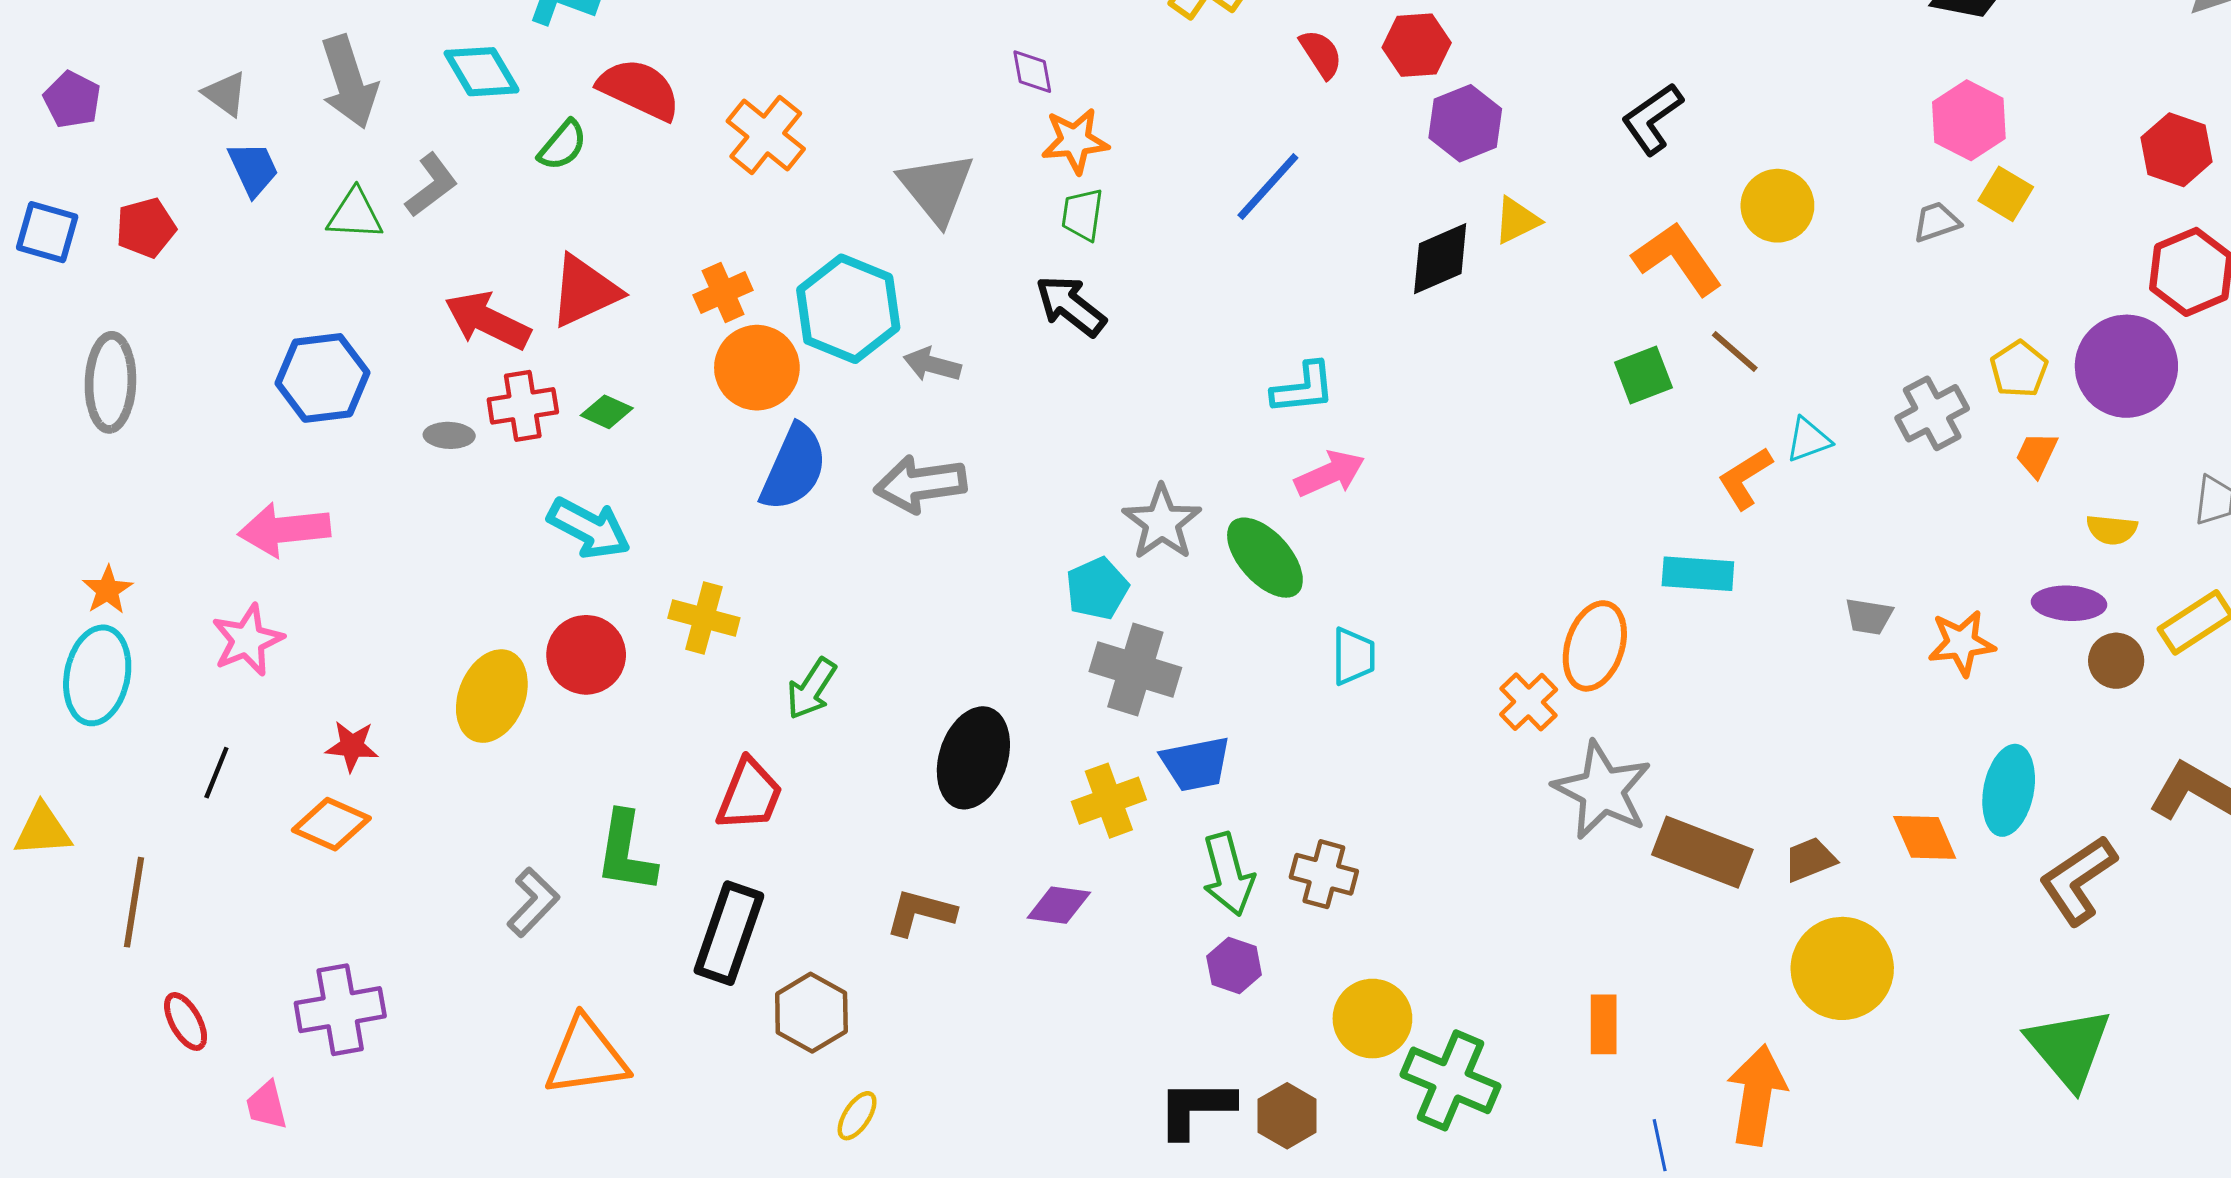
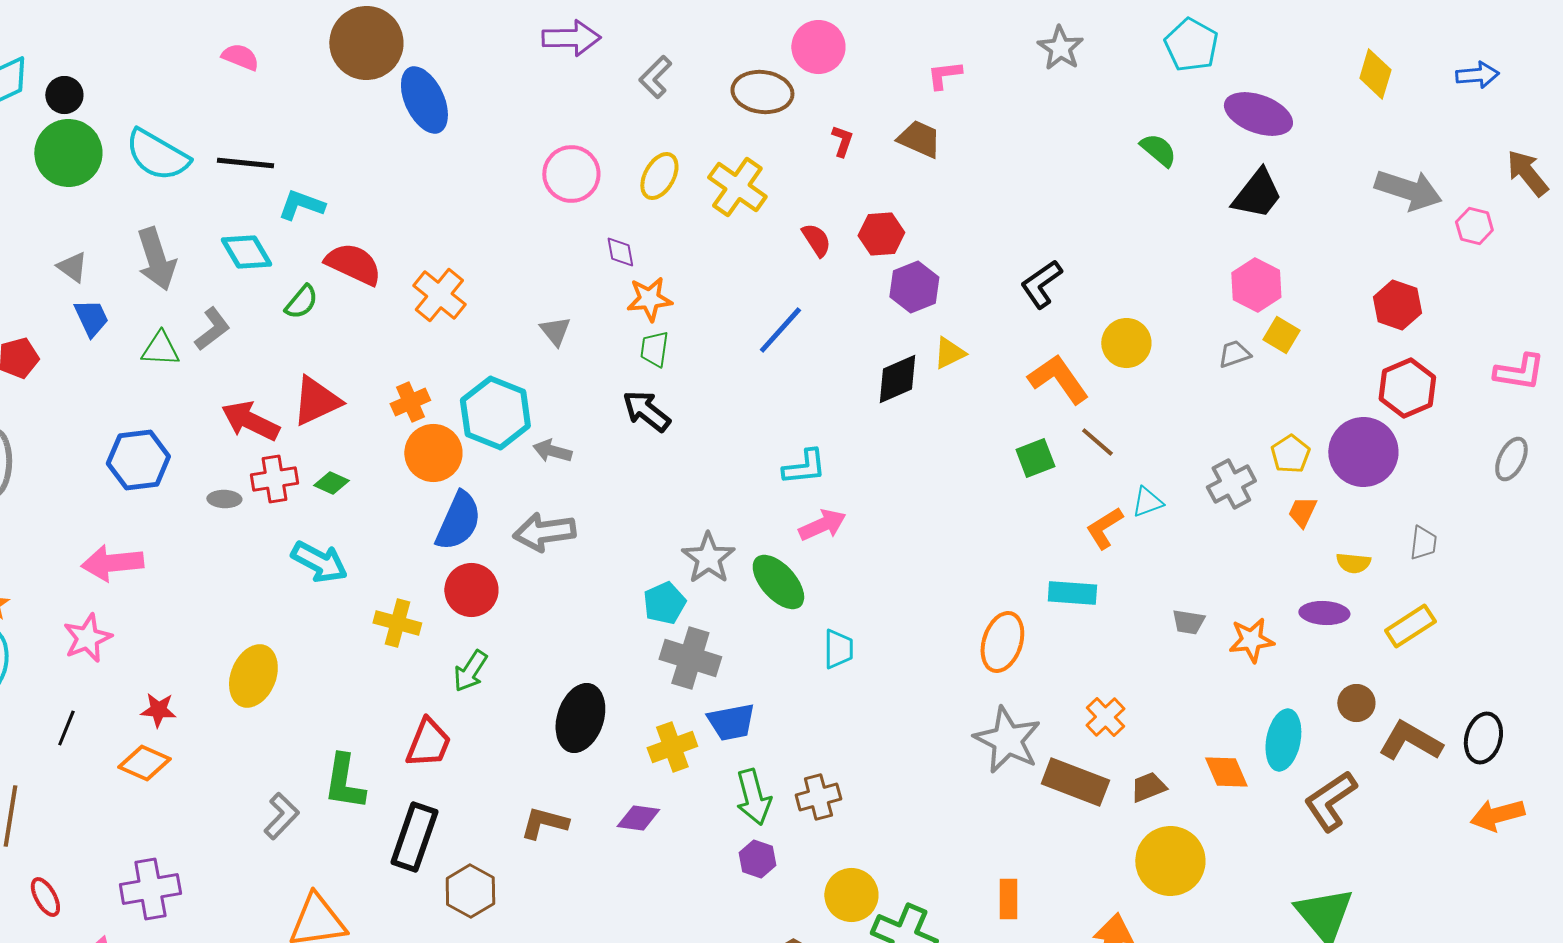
gray triangle: (937, 188) -> (555, 331), size x0.6
red circle: (586, 655) -> (471, 590), moved
brown circle: (2116, 661) -> (1356, 703), moved
orange cross: (1529, 702) -> (1105, 717), moved
brown cross: (1324, 874) -> (818, 797), turned -30

